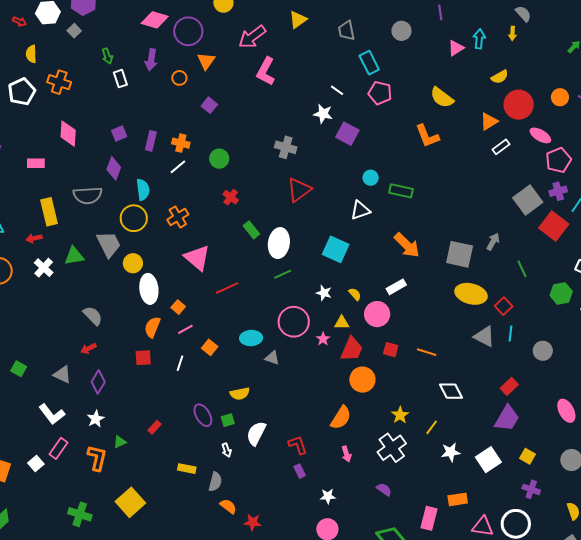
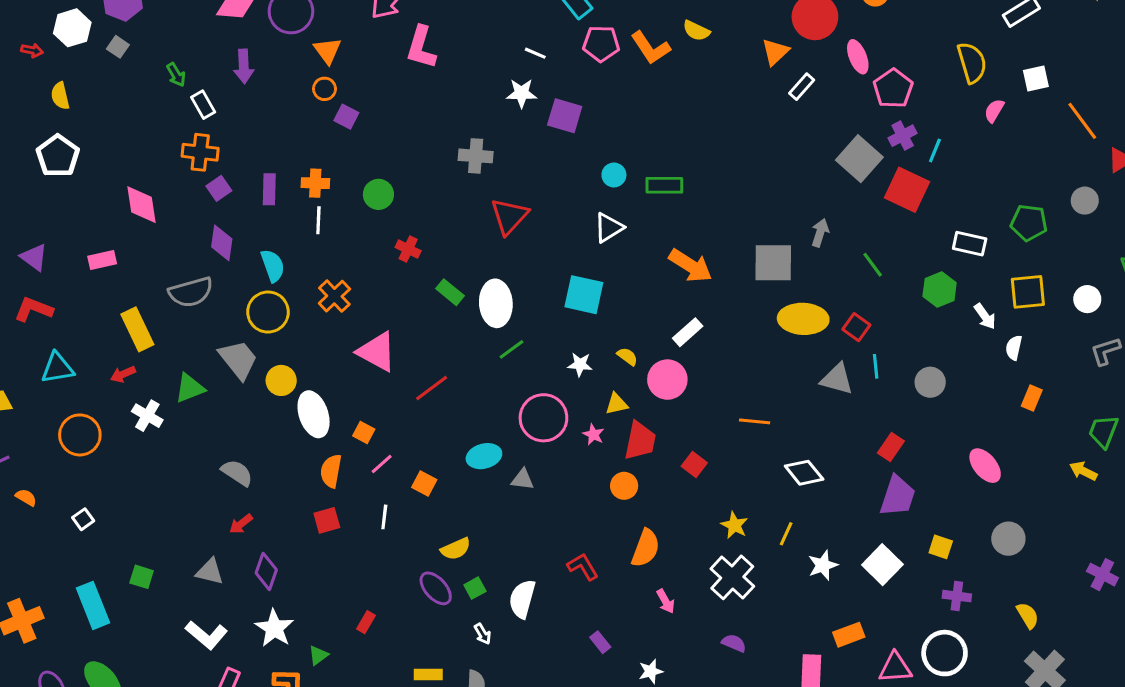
orange circle: (179, 78) -> (324, 89), moved
orange cross: (59, 82) -> (200, 152), moved
yellow semicircle: (442, 97) -> (696, 31), size x0.7
pink ellipse: (540, 135) -> (858, 57), turned 50
orange L-shape: (427, 136) -> (651, 48), moved
white line: (178, 167) -> (318, 220), turned -36
red square: (391, 350) -> (694, 465), moved, turned 35
orange circle: (362, 380) -> (624, 486), moved, size x0.7
yellow semicircle: (240, 394) -> (456, 549), moved
white star: (96, 419) -> (274, 628), size x1.4
red L-shape: (298, 445) -> (583, 567), moved

